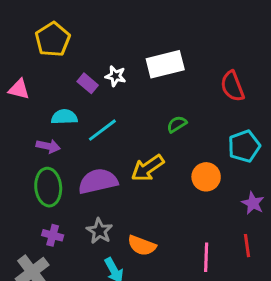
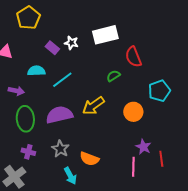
red semicircle: (232, 86) -> (133, 57), moved
purple arrow: (48, 146) -> (16, 91), moved
purple star: (253, 203) -> (143, 147), moved

